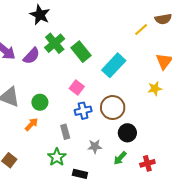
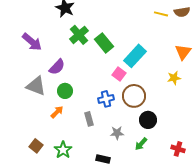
yellow line: (141, 30) -> (161, 14), moved, turned 56
purple semicircle: (31, 56) -> (57, 67), moved
pink square: (77, 87) -> (119, 74), moved
green star: (57, 157) -> (63, 150), moved
red cross: (147, 163) -> (178, 149), moved, turned 32

